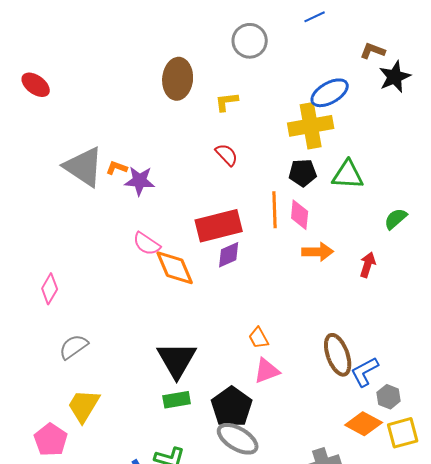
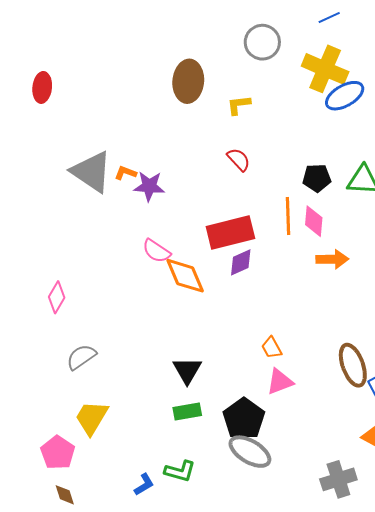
red ellipse: (36, 85) -> (42, 87), turned 60
yellow cross: (311, 126) -> (325, 69), moved, turned 33
black triangle: (177, 360) -> (187, 370), size x0.7

